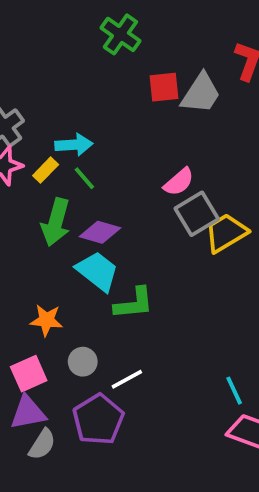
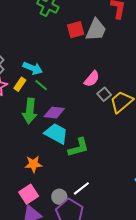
cyan arrow: (74, 145) -> (33, 68), turned 36
gray square: (197, 214) -> (104, 94), size x0.6
gray circle: (83, 362) -> (59, 197), moved

